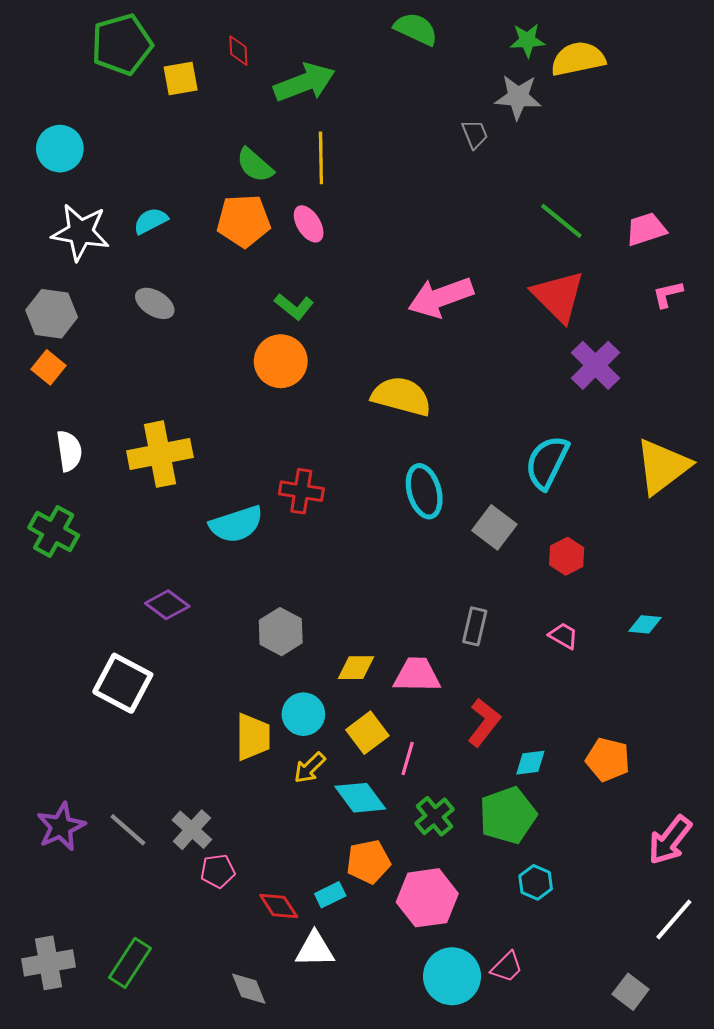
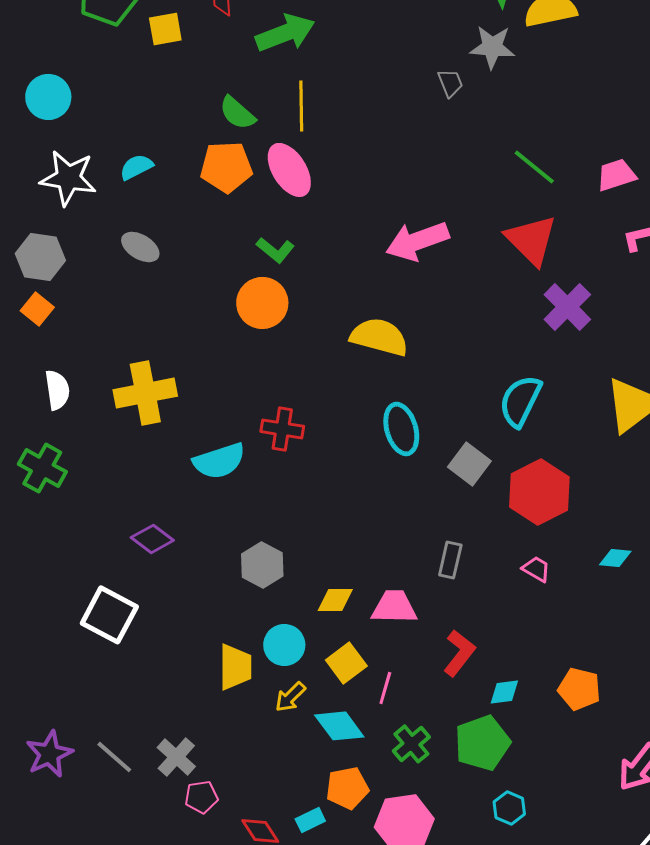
pink ellipse: (309, 224) -> (289, 170), size x1.5
red hexagon: (567, 556) -> (539, 492), size x1.8

